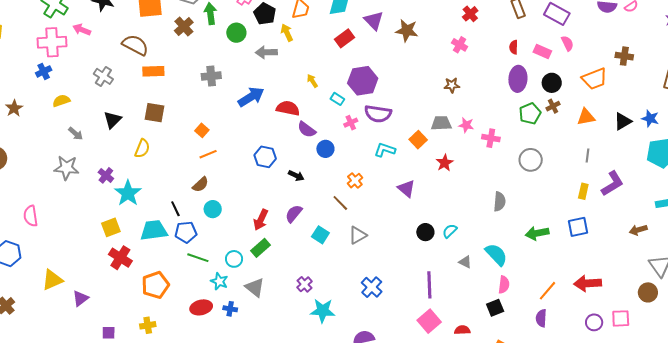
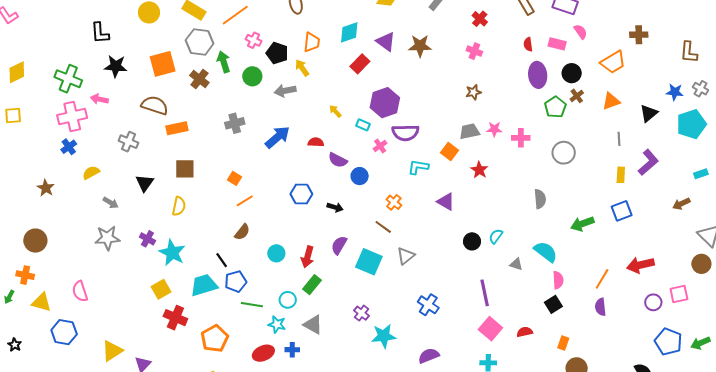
red semicircle: (288, 108) -> (316, 142), size x0.7
black triangle: (623, 121) -> (649, 113), moved
cyan circle: (213, 209) -> (276, 253), moved
cyan square: (320, 235) -> (369, 262), size x1.5

